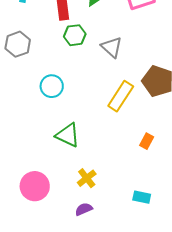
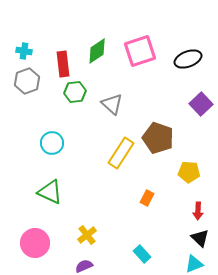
gray hexagon: (18, 44) -> (27, 81), moved
green triangle: (68, 135) -> (50, 192), moved
cyan rectangle: (142, 197) -> (142, 254), turned 36

